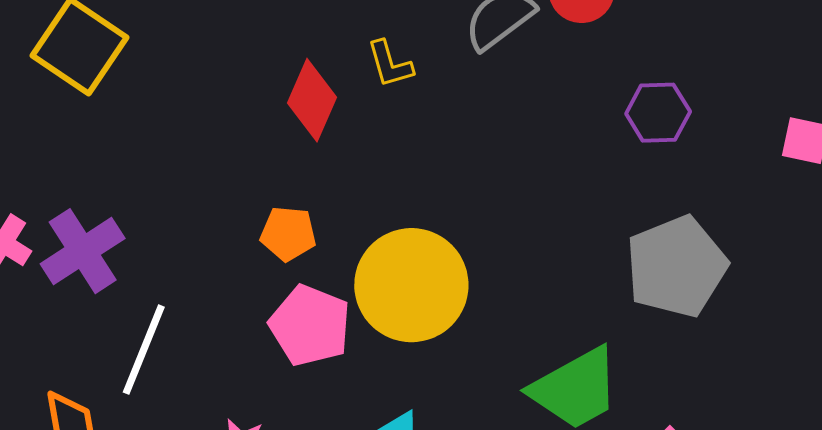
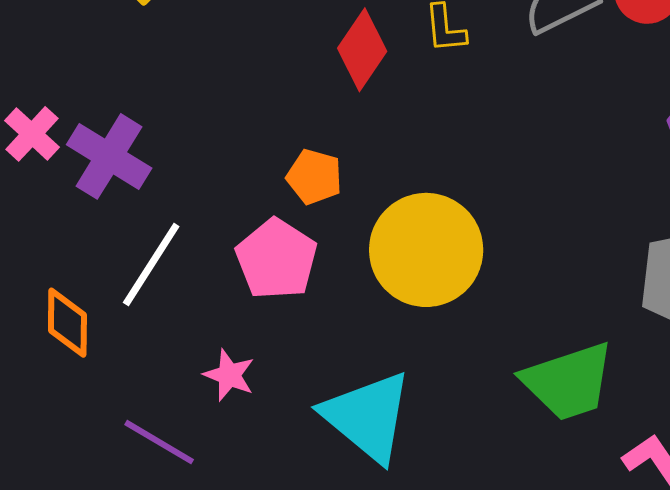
purple cross: (83, 251) -> (109, 156), turned -36
pink pentagon: (310, 325) -> (277, 259), moved

